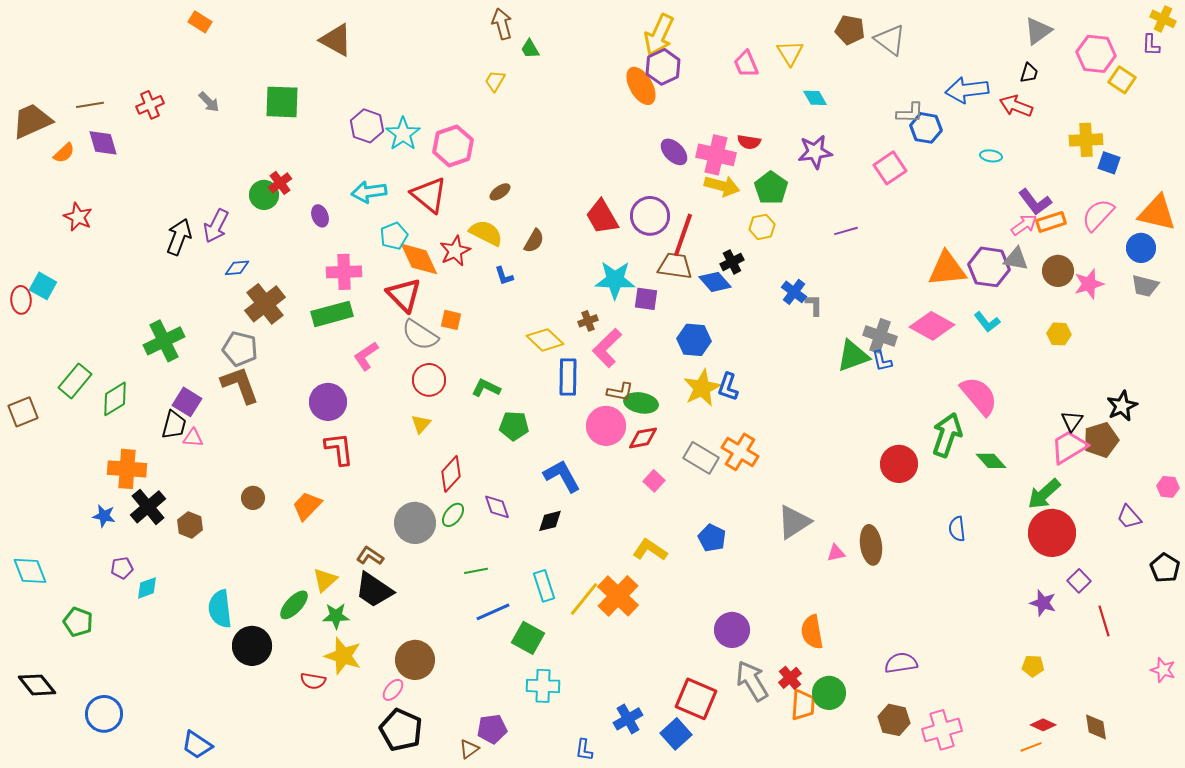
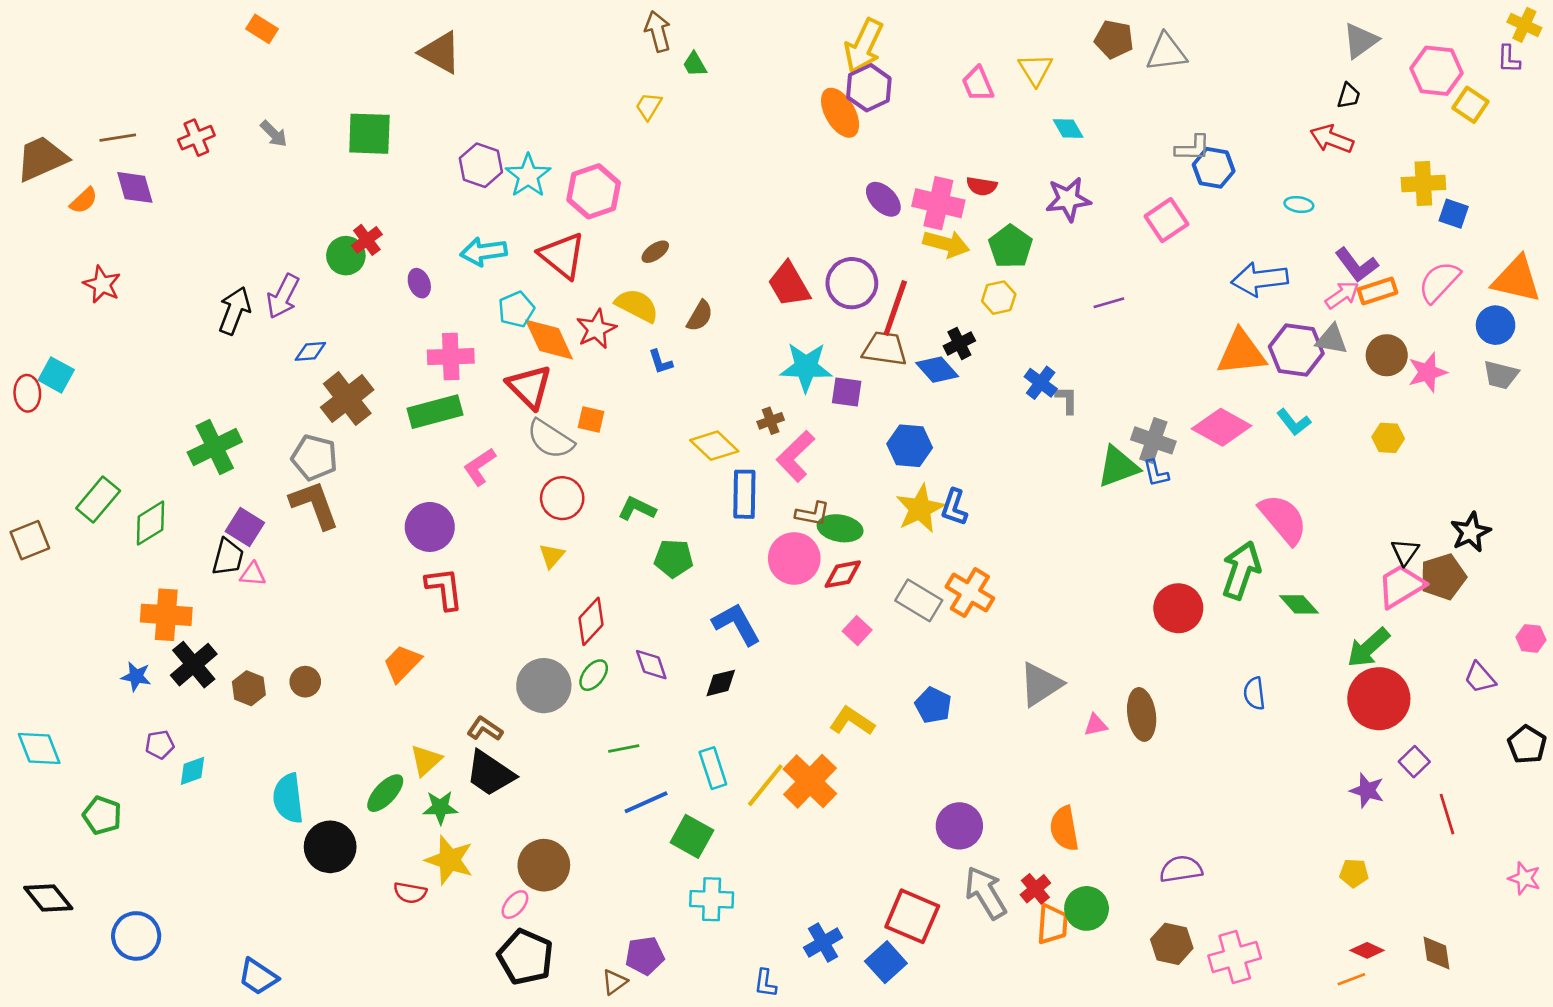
gray triangle: (890, 40) -> (1166, 52), turned -44
blue arrow: (967, 90) -> (1260, 279), moved
brown circle: (253, 498) -> (305, 682), moved

